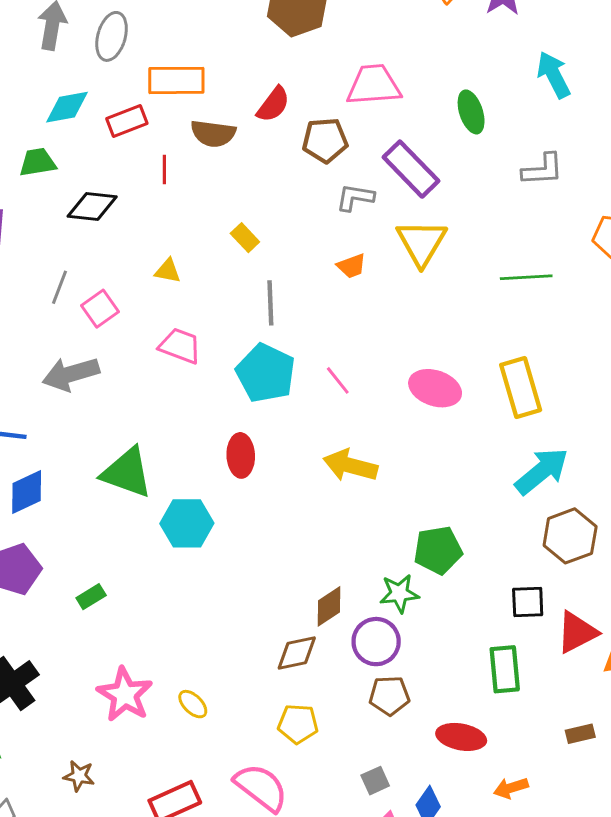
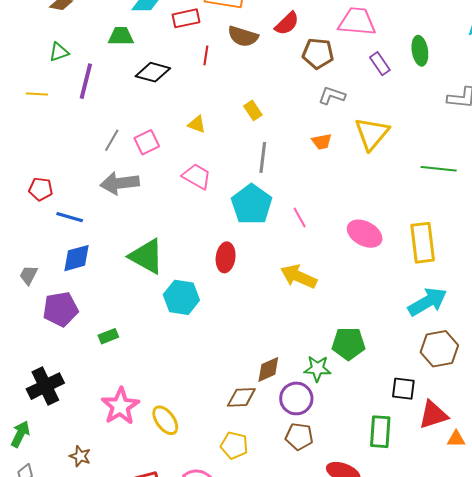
purple rectangle: (411, 169) -> (380, 64), moved, size x0.6
gray line: (60, 287) -> (112, 140), moved
yellow ellipse: (193, 704) -> (165, 420), size x1.4

